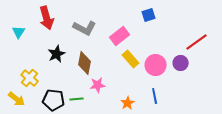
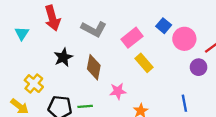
blue square: (149, 15) -> (164, 26), moved, turned -32
pink circle: (156, 65) -> (184, 39), moved
pink star: (98, 85) -> (118, 91), moved
blue line: (155, 96) -> (184, 103), moved

